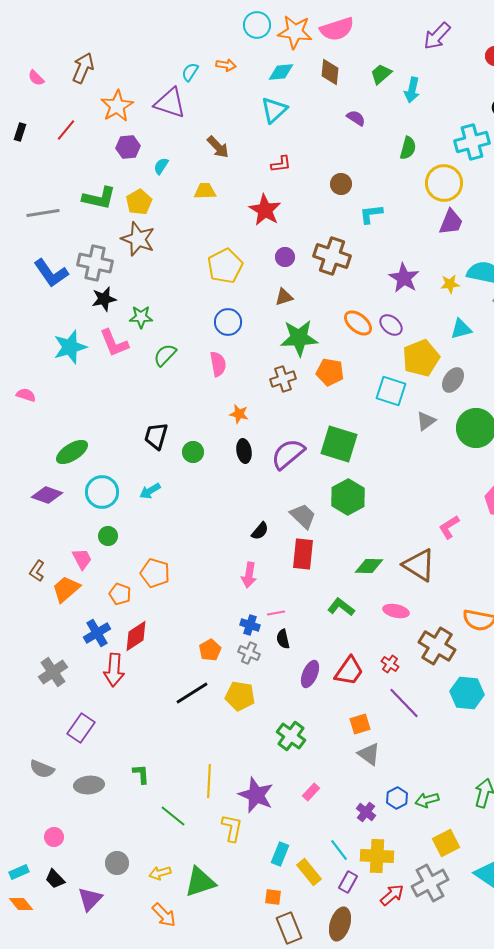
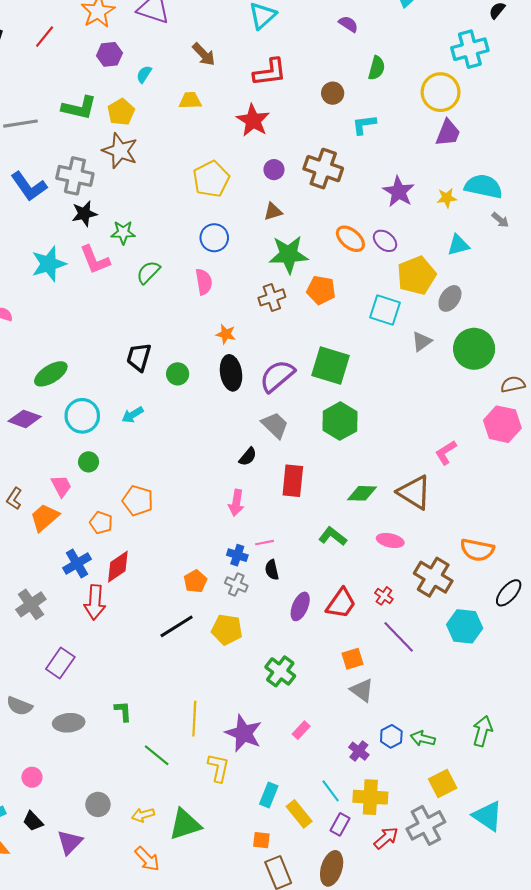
green semicircle: (408, 148) -> (377, 68), moved
red L-shape: (281, 164) -> (270, 72), size x1.6
black ellipse: (244, 451) -> (231, 373), size x1.4
gray trapezoid: (303, 516) -> (275, 425), moved
green arrow: (427, 800) -> (423, 738), turned 30

